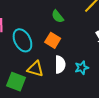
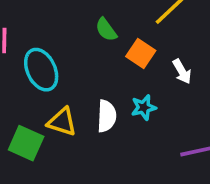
orange square: (53, 40) -> (141, 54), moved
cyan star: (82, 68) -> (144, 107), moved

